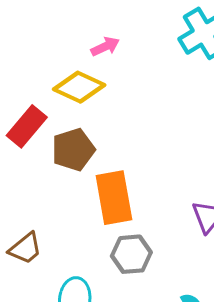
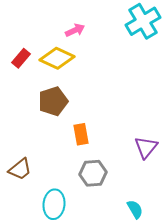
red rectangle: (27, 126) -> (21, 58), moved, size x0.7
orange rectangle: (114, 198) -> (81, 134), size x0.6

